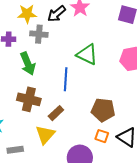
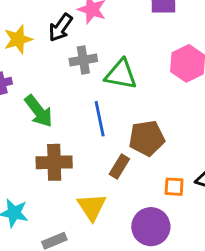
gray cross: (39, 34) -> (83, 60), moved
brown pentagon: (103, 110) -> (147, 138), moved
brown rectangle: (56, 113) -> (119, 166), moved

